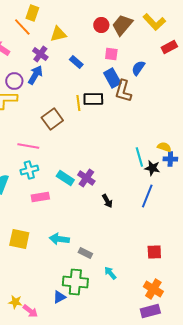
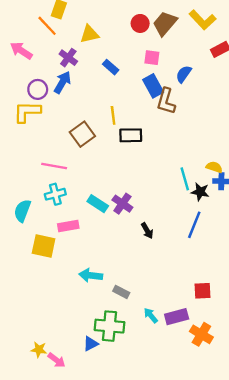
black rectangle: (93, 99) -> (131, 135), moved
yellow square: (19, 239) -> (44, 246), moved
purple rectangle: (150, 311) -> (177, 317), moved

